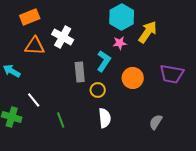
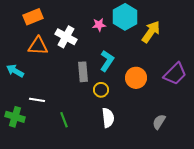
pink star: (120, 43) -> (99, 25), moved
purple trapezoid: (172, 74) -> (175, 74), turned -55
white line: (34, 100) -> (37, 100), turned -42

